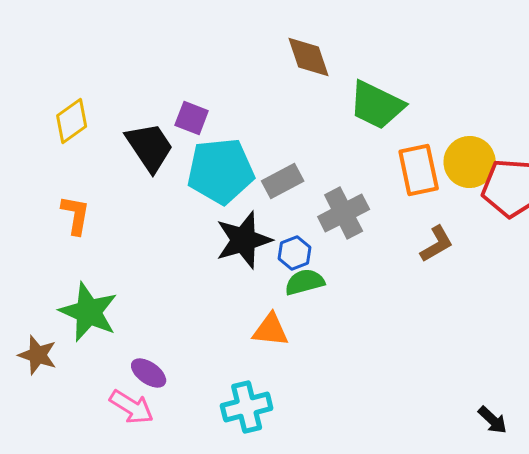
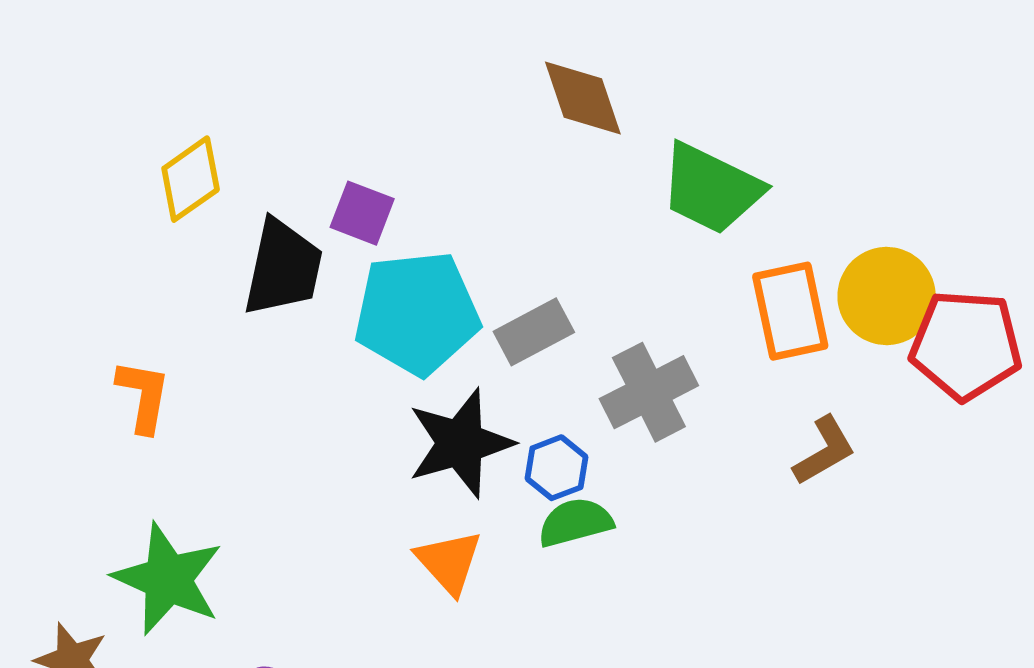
yellow diamond: (72, 121) -> (191, 179), moved
black trapezoid: (150, 147) -> (283, 268), turned 46
orange triangle: (271, 330) -> (449, 562), moved, turned 42

